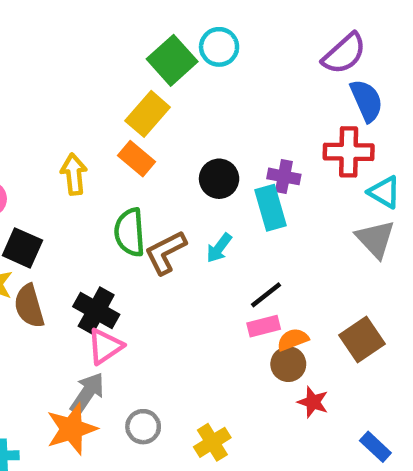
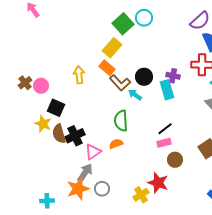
green semicircle: (130, 232) -> (121, 121), moved
cyan arrow: (219, 248) -> (135, 95), moved, turned 88
brown L-shape: (165, 252) -> (120, 83), moved, turned -105
black cross: (96, 310) -> (75, 136), moved, turned 36
orange semicircle: (293, 340) -> (116, 144), moved
red star: (313, 402) -> (158, 183), moved, size x1.5
gray circle: (143, 427) -> (102, 189), moved

